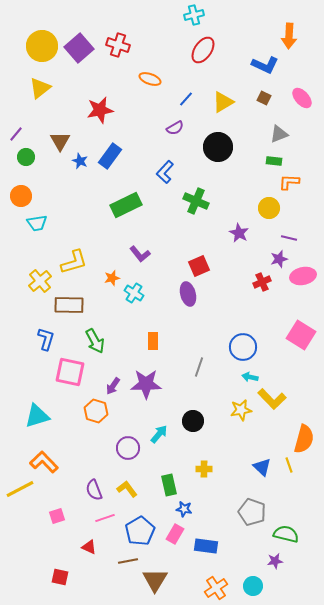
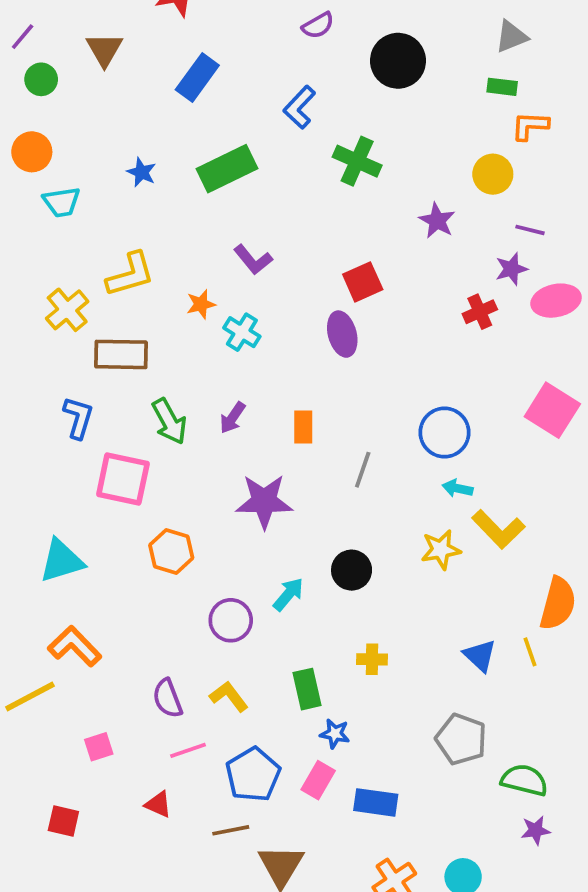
blue star: (80, 161) -> (142, 172), moved
orange rectangle: (153, 341) -> (303, 427), moved
purple arrow: (113, 386) -> (233, 418), moved
purple star: (275, 561) -> (536, 830), moved
red square: (60, 577) -> (63, 821), moved

